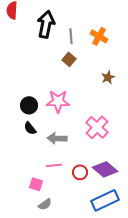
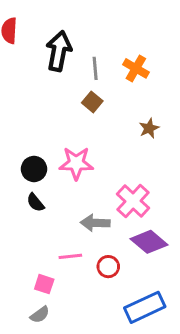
gray arrow: (57, 138) -> (95, 223), moved
purple diamond: (105, 169) -> (149, 242), moved
gray semicircle: (45, 204) -> (40, 315), moved

